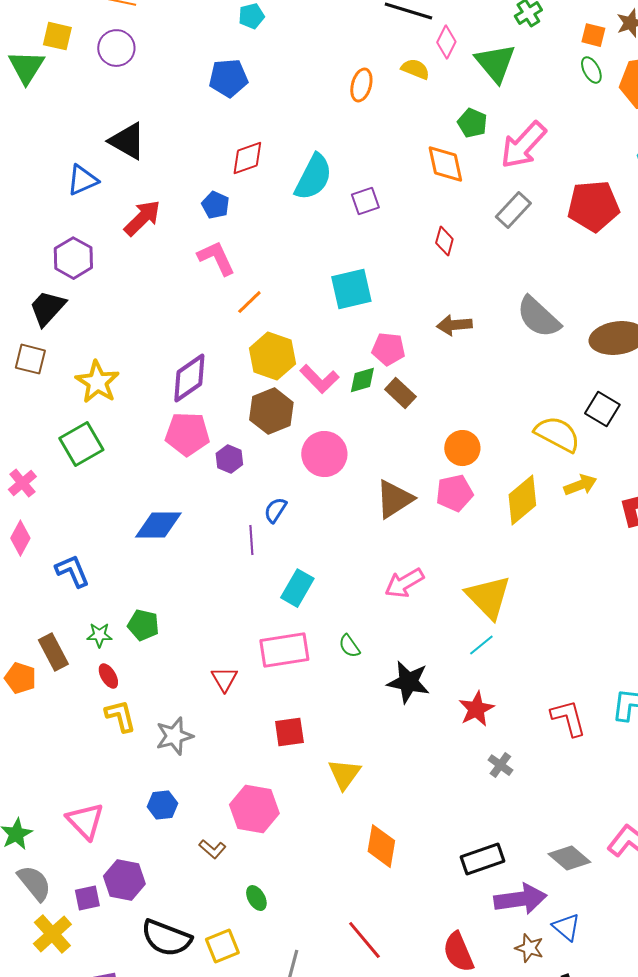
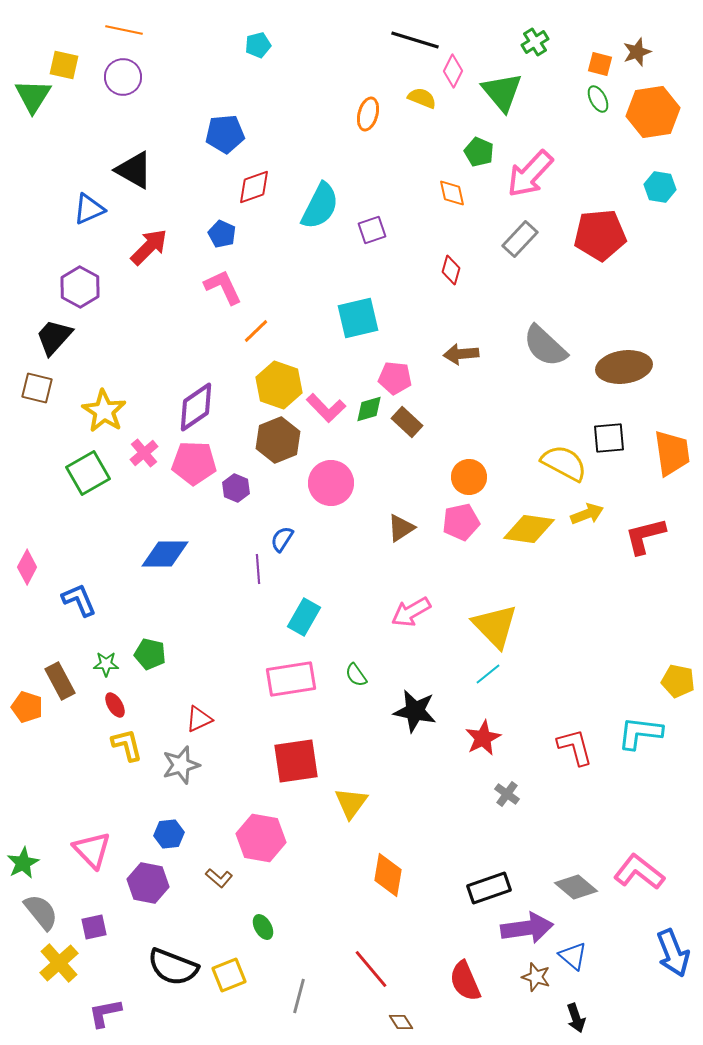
blue pentagon: (228, 78) -> (225, 134), moved
orange diamond: (445, 164) -> (452, 193), size x0.7
black square: (602, 409) -> (609, 438), turned -36
pink cross: (22, 483) -> (144, 453), moved
brown triangle: (394, 499) -> (401, 528), size x0.7
yellow diamond: (522, 500) -> (529, 529), turned 48
red triangle: (224, 679) -> (199, 719), moved, turned 36
red square: (289, 732) -> (296, 761), size x1.5
purple hexagon: (124, 880) -> (148, 883), moved

